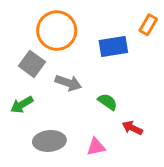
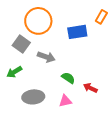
green semicircle: (108, 102) -> (68, 78), moved

